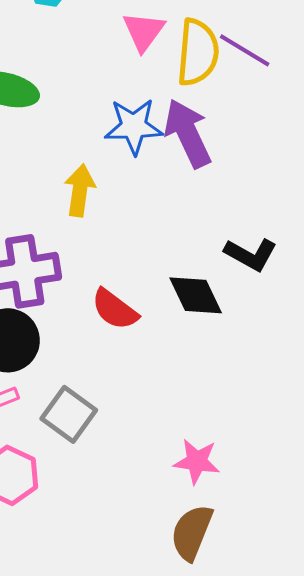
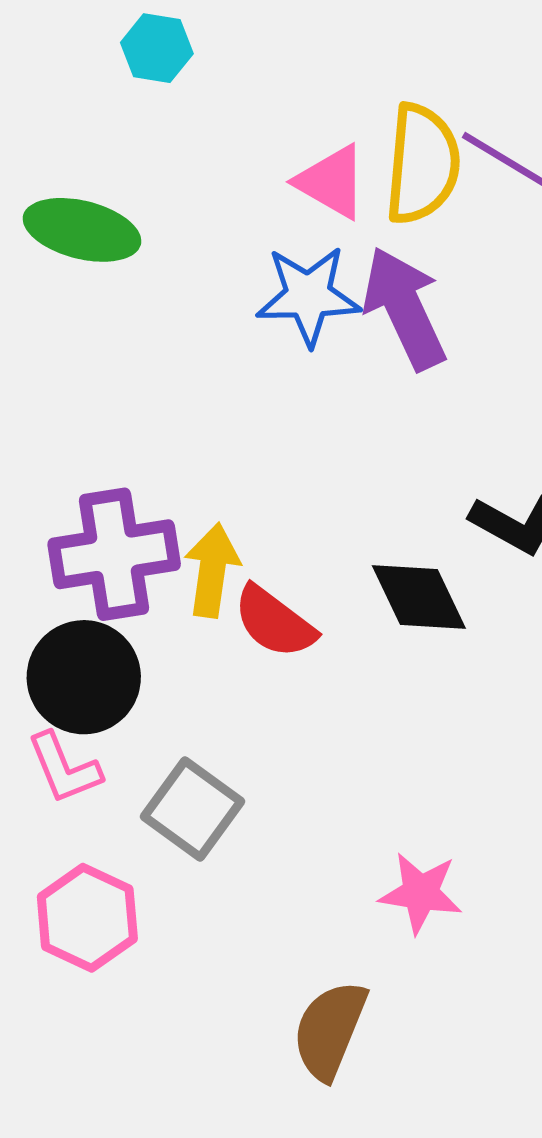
pink triangle: (144, 31) -> (331, 182), moved, turned -36
yellow arrow: (80, 190) -> (212, 570), moved
brown semicircle: (192, 532) -> (330, 1030), moved

